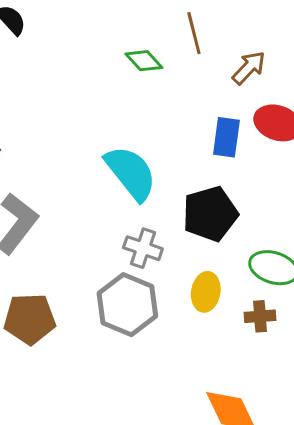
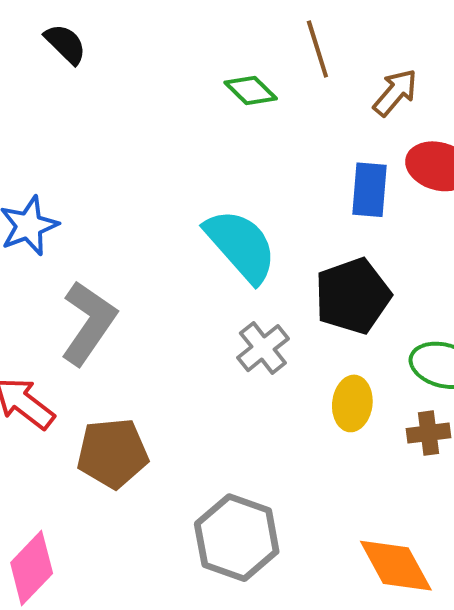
gray cross: (143, 248) -> (263, 348), turned 36
gray hexagon: (127, 305) -> (237, 538), moved

